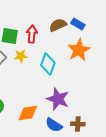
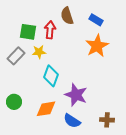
brown semicircle: (58, 25) -> (67, 16), moved, turned -84
cyan diamond: (48, 64) -> (51, 76), moved
brown cross: (78, 124) -> (107, 120), moved

